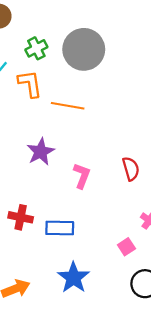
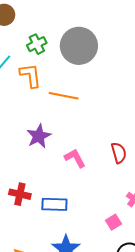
pink L-shape: (82, 176) -> (75, 158), turned -50

